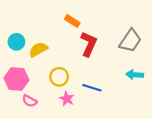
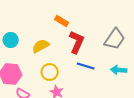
yellow semicircle: (38, 49) -> (41, 46), moved
blue line: (92, 88) -> (86, 66), moved

